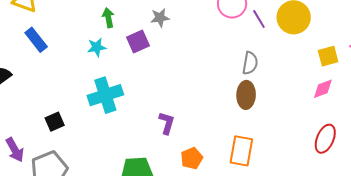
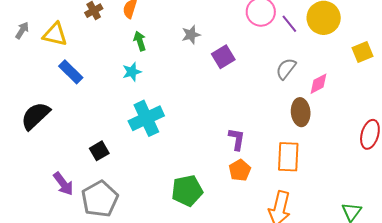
purple square: (138, 42) -> (223, 57), moved
gray semicircle: (250, 63) -> (286, 69), turned -145
pink diamond: (323, 89) -> (319, 84), moved
brown ellipse: (246, 95) -> (301, 112), moved
purple L-shape: (167, 123) -> (237, 139), moved

